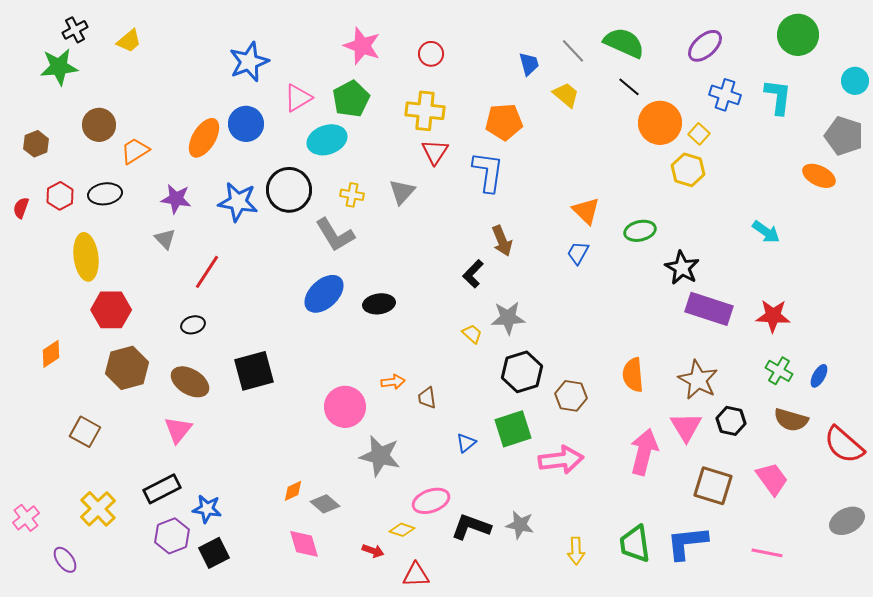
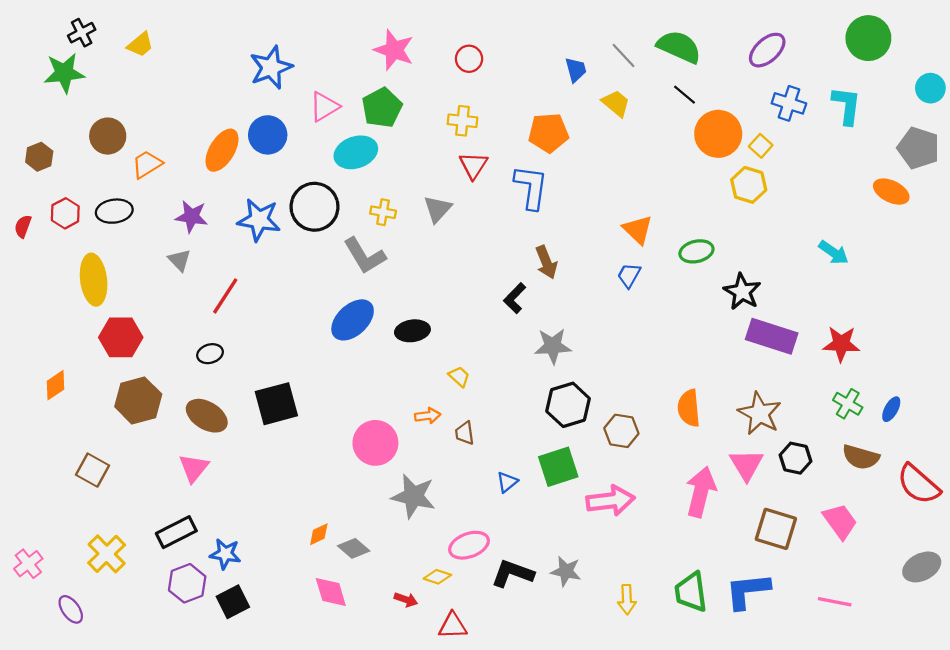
yellow cross: (425, 111) -> (462, 121), size x0.7
yellow trapezoid: (472, 334) -> (459, 377), moved

